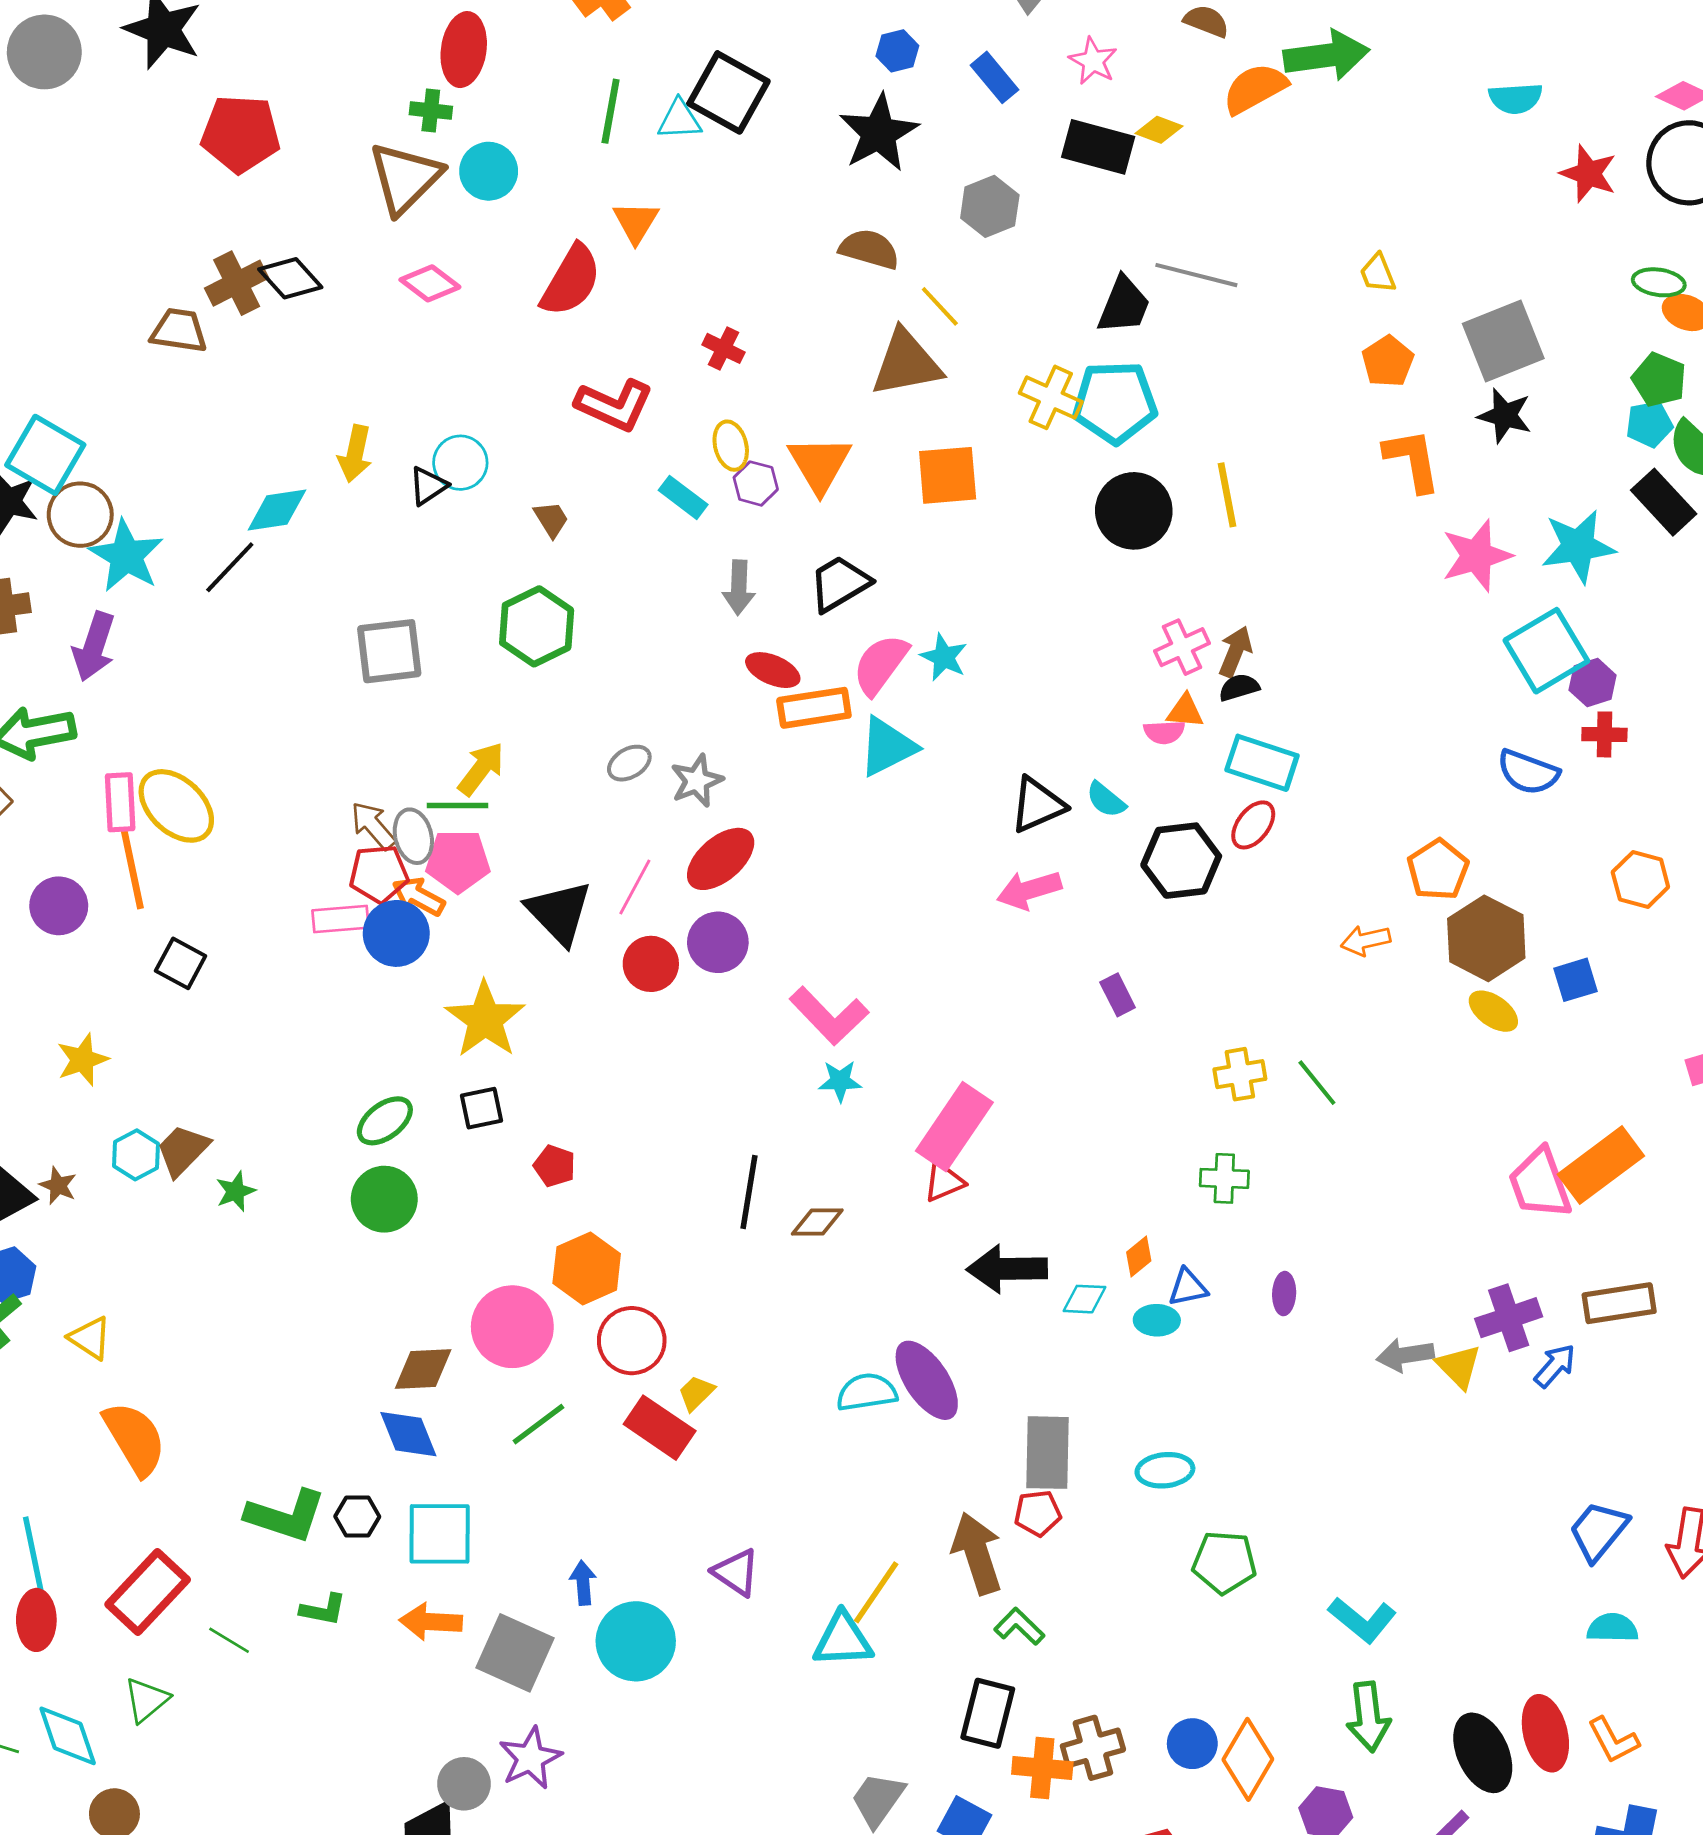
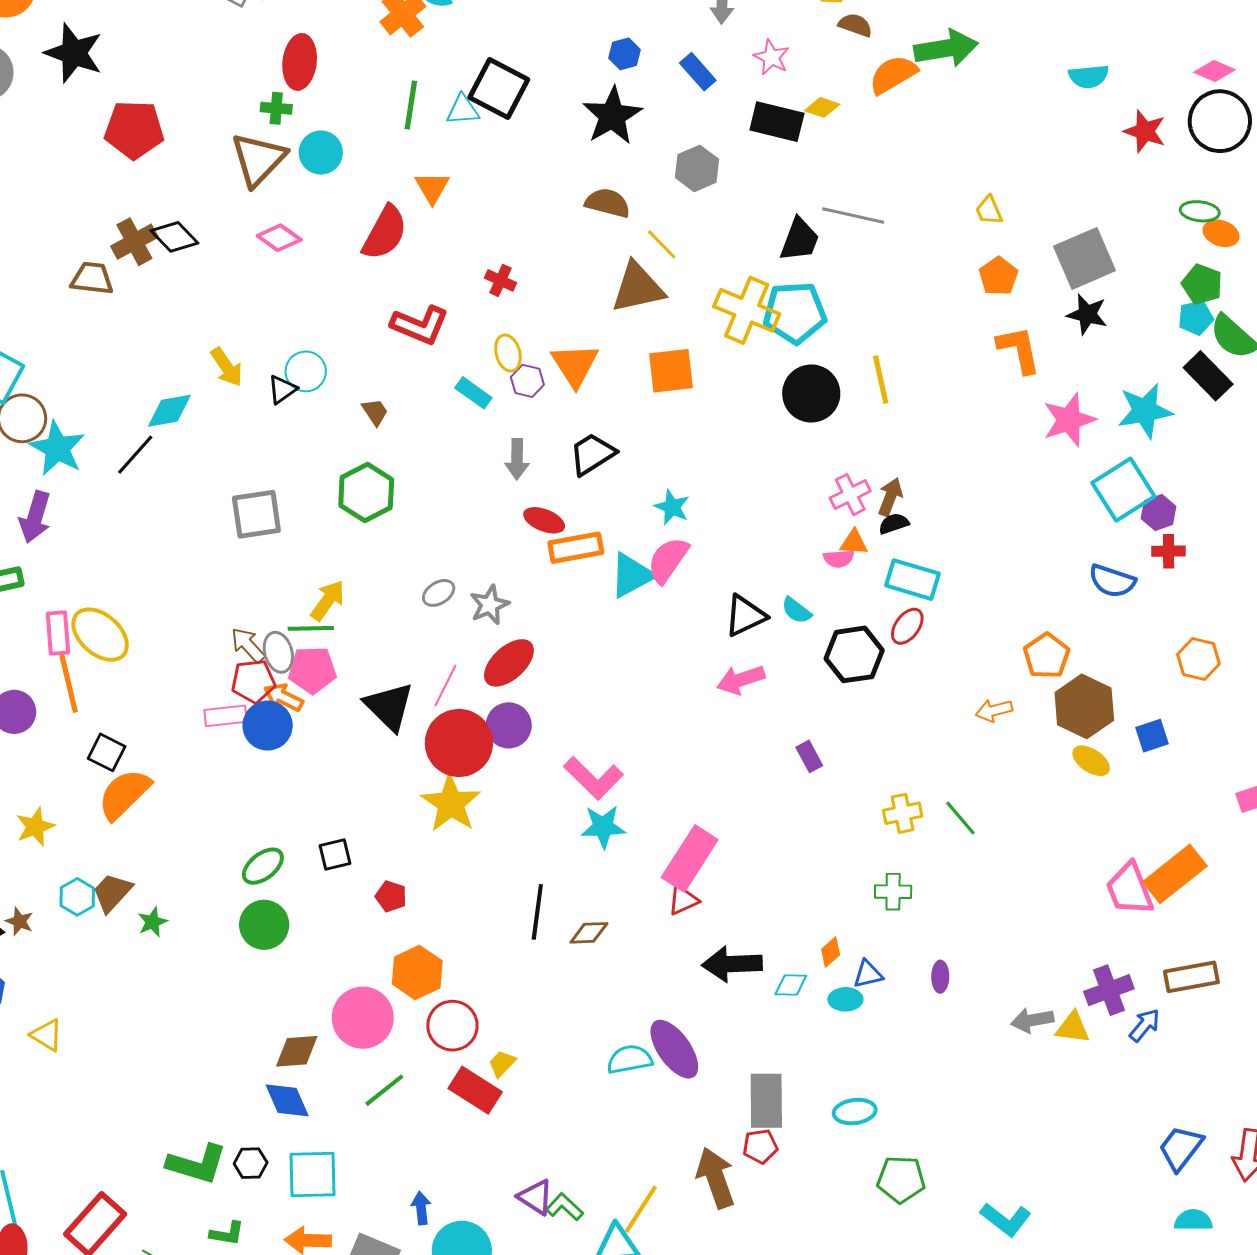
yellow cross: (1051, 397) -> (747, 310), size x1.4
yellow arrow: (355, 454) -> (227, 367), turned -45
pink semicircle: (880, 665) -> (668, 560), moved
red circle: (651, 964) -> (459, 743), size x1.6
yellow star: (485, 1019) -> (451, 803), moved
cyan star: (840, 1081) -> (603, 827), size x1.4
yellow triangle: (1459, 1366) -> (1073, 1028), turned -36
orange semicircle: (135, 1439) -> (124, 794), moved, turned -102
green L-shape: (1019, 1626) -> (564, 1207), moved

